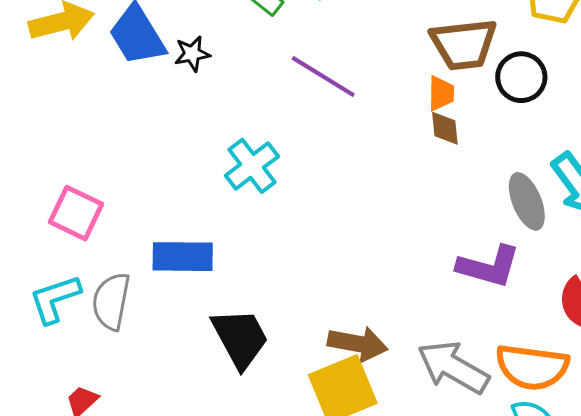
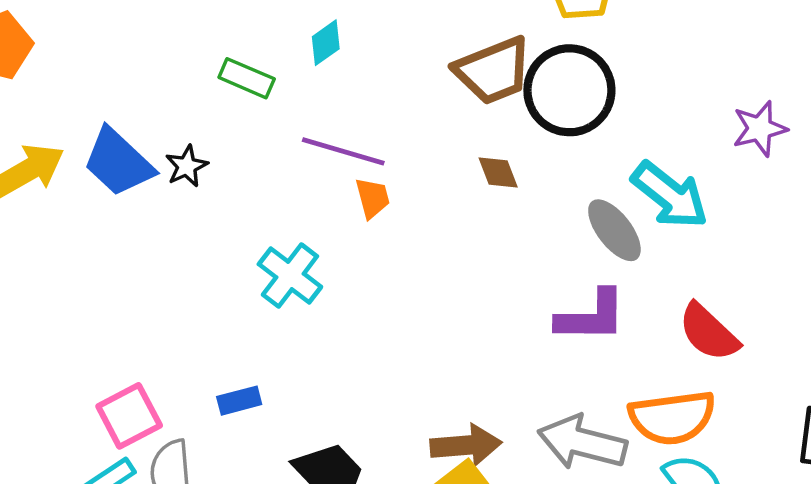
black circle: (521, 77) -> (569, 90), size x1.5
orange trapezoid: (441, 93) -> (373, 198), moved
pink square: (76, 213) -> (129, 416), moved, turned -38
blue rectangle: (183, 257) -> (239, 401), size x0.6

